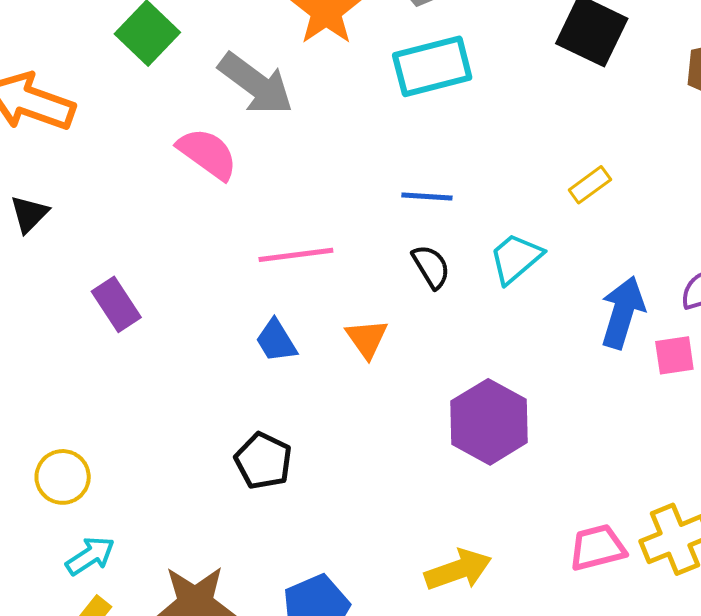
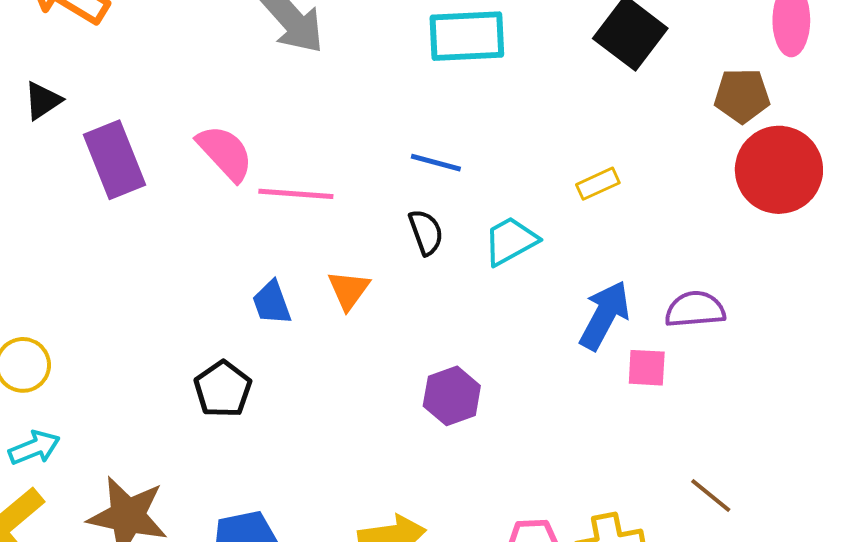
pink semicircle: (207, 154) -> (225, 153), moved
purple rectangle: (116, 304) -> (114, 160), moved, size x1.4
blue trapezoid: (276, 341) -> (272, 303), moved
purple hexagon: (489, 422) -> (452, 396), size x0.7

